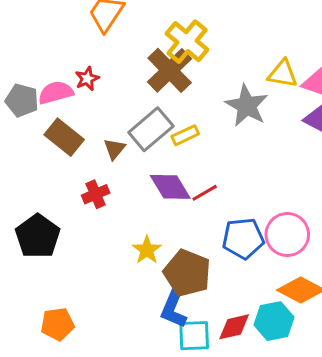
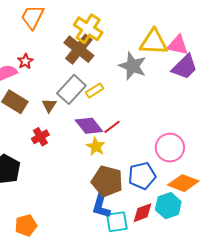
yellow triangle: (283, 74) -> (154, 42), size x1.4
blue pentagon: (243, 238) -> (142, 176), moved
yellow star: (147, 250) -> (96, 147), moved

